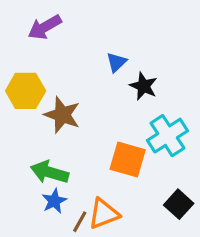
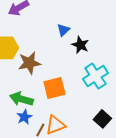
brown star: (62, 115) -> (29, 63), turned -30
orange square: (128, 160) -> (54, 88), moved, turned -30

